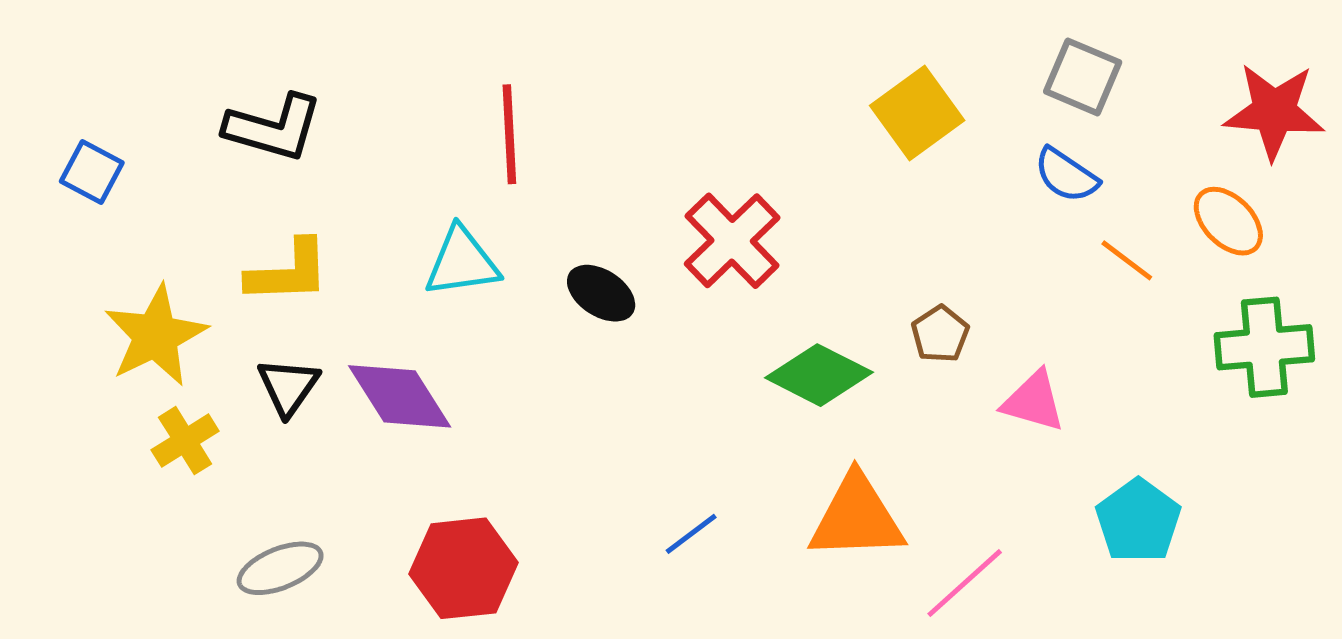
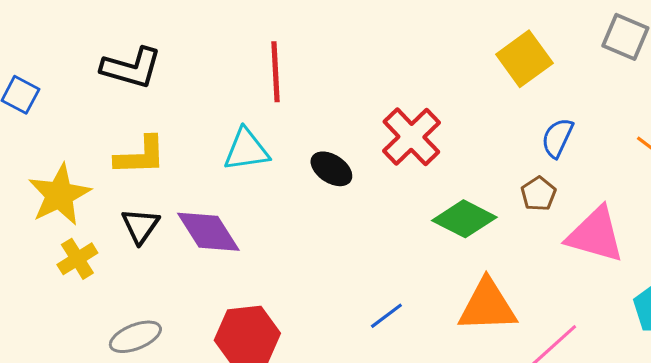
blue semicircle: (1066, 175) -> (557, 138), moved, turned 81
pink triangle: (1033, 401) -> (595, 235), size x1.5

